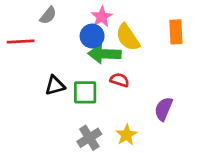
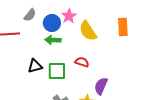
blue circle: (92, 36) -> (52, 23), moved
green arrow: (104, 54) -> (53, 40), moved, size x0.7
purple semicircle: (164, 109) -> (101, 86), moved

